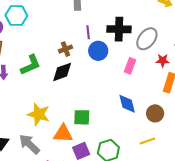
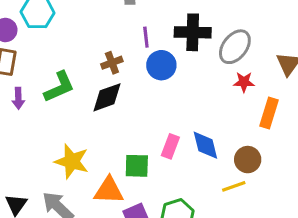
red star: (163, 61) -> (244, 82), moved
pink rectangle: (130, 66) -> (170, 146), moved
yellow line: (147, 141) -> (234, 186), moved

